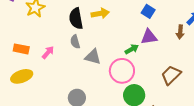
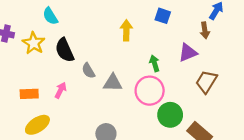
yellow arrow: (100, 13) -> (126, 30), moved, turned -66
black semicircle: (76, 19) -> (65, 50), moved
purple triangle: (149, 37) -> (188, 53), moved
green arrow: (132, 49) -> (155, 63), turned -64

